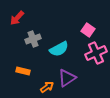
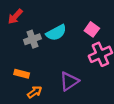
cyan semicircle: (59, 49) -> (56, 33), moved
orange arrow: (47, 87) -> (35, 92), moved

